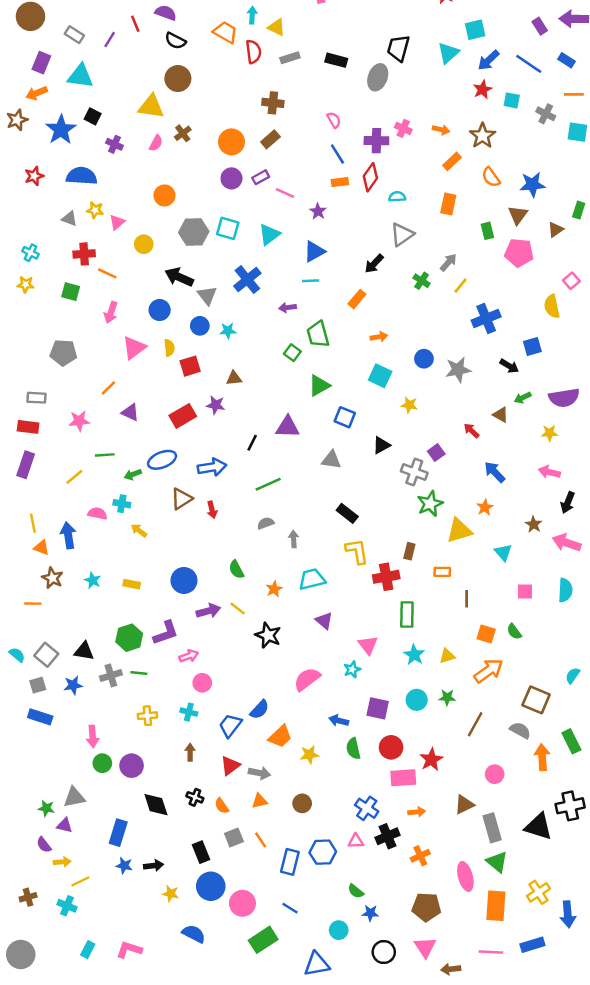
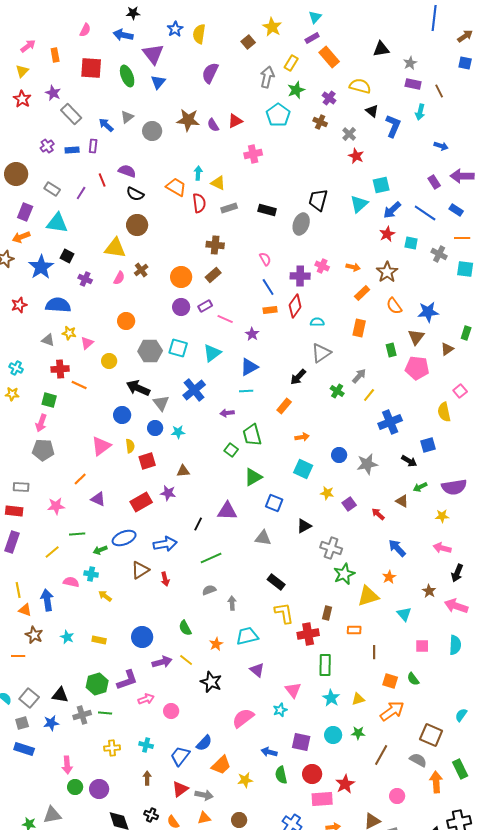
pink arrow: (111, 312) -> (41, 423), moved
purple square: (436, 453) -> (349, 504), moved
pink circle: (202, 683) -> (171, 711), moved

